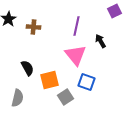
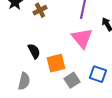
brown cross: (33, 27) -> (40, 10), turned -32
blue square: (86, 82) -> (98, 74), moved

